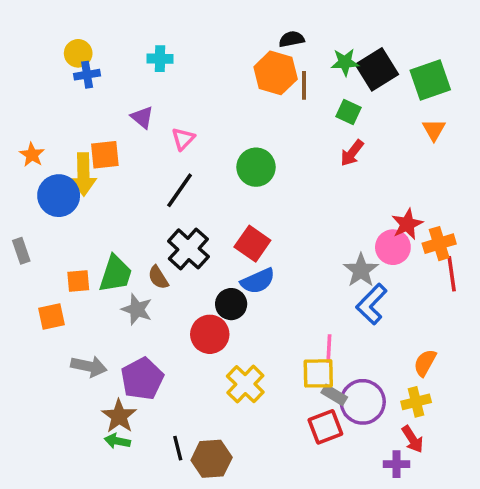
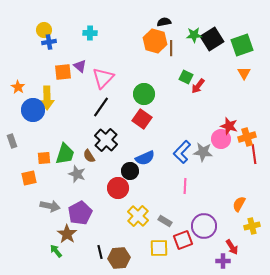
green square: (348, 112) -> (186, 77), moved
pink triangle: (183, 139) -> (103, 78), size x1.6
orange square: (105, 155) -> (63, 72), moved
red star: (407, 224) -> (229, 126), turned -30
red square: (252, 244) -> (142, 119), moved
gray star: (361, 270) -> (203, 152), turned -30
blue L-shape: (372, 304) -> (182, 152), moved
pink line: (329, 349) -> (185, 186), moved
yellow square: (318, 373) -> (159, 248), moved
gray rectangle: (334, 395) -> (165, 221), moved
yellow cross: (416, 402) -> (252, 226), moved
green arrow: (117, 441) -> (56, 251), moved, turned 40

